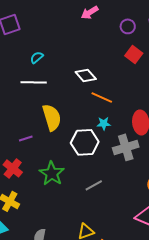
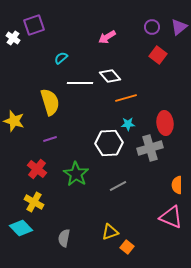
pink arrow: (90, 12) -> (107, 37), moved
white line: (34, 82) -> (80, 83), moved
orange line: (102, 97) -> (126, 98), turned -40
yellow semicircle: (52, 117) -> (50, 102), moved

